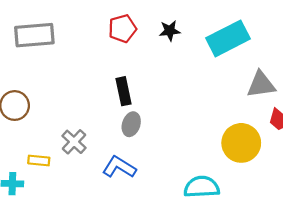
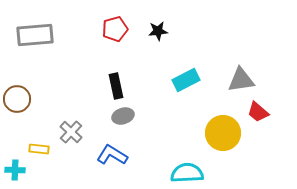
cyan rectangle: (228, 38) -> (186, 80), moved, size x0.7
gray ellipse: (131, 124) -> (123, 116), turned 55

